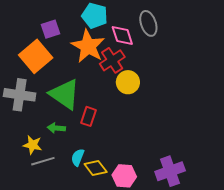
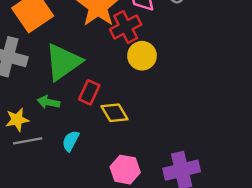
green triangle: (65, 94) -> (63, 62), turned 44
yellow star: (33, 145) -> (17, 120), turned -30
yellow diamond: (96, 168) -> (114, 113), moved

